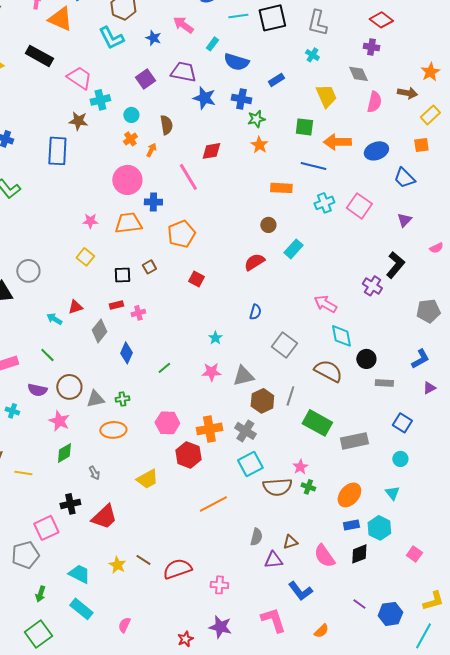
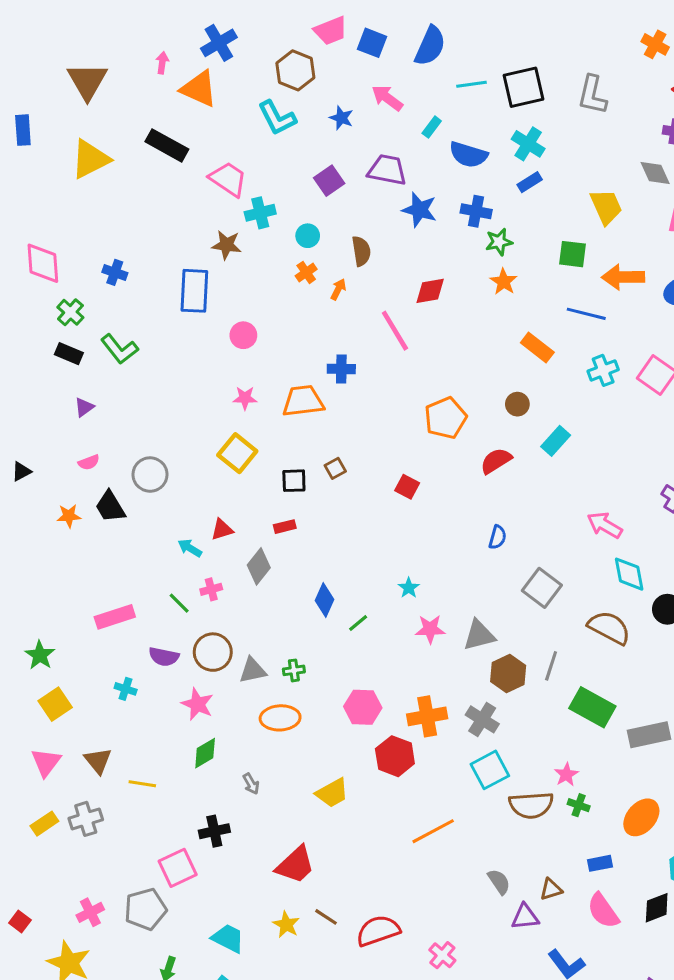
cyan cross: (312, 55) -> (528, 144), moved, size x1.5
pink circle: (127, 180) -> (243, 335), moved, size x0.6
orange rectangle: (281, 188) -> (537, 347), turned 35
orange pentagon: (181, 234) -> (445, 418), moved
yellow square: (85, 257) -> (237, 453), size x1.4
pink cross: (138, 313) -> (211, 589), moved
cyan star: (215, 338) -> (409, 588), moved
blue diamond: (126, 353) -> (325, 600), moved
red trapezoid: (104, 517) -> (295, 865), moved
blue rectangle: (351, 525) -> (600, 863), moved
gray semicircle: (256, 537) -> (499, 882), turned -48
pink cross: (219, 585) -> (442, 955), turned 36

